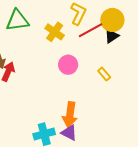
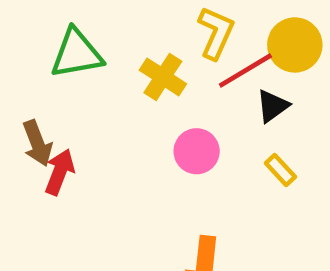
black triangle: (112, 36) -> (273, 106), moved

